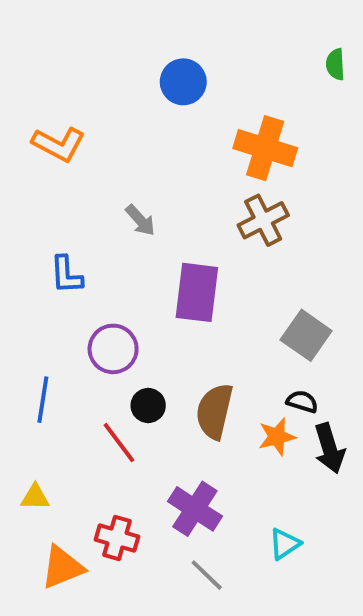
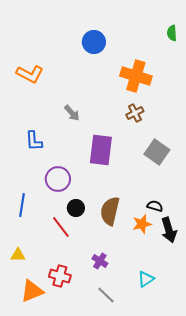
brown cross: (263, 220) -> (135, 113), size x0.7
gray square: (306, 335) -> (157, 152), moved
purple cross: (195, 509) -> (100, 261), size x0.6

